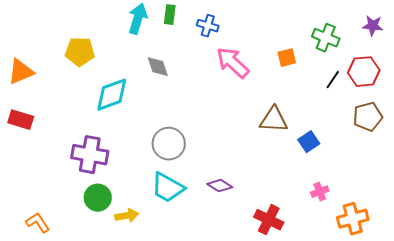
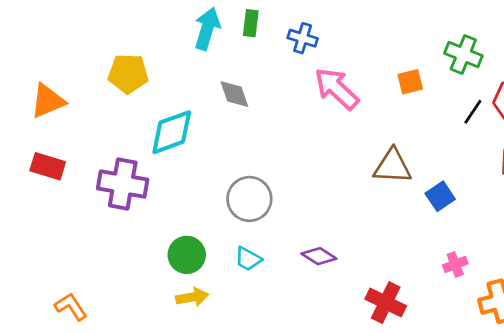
purple cross: (90, 155) -> (123, 184), moved
cyan trapezoid: (168, 188) -> (248, 259), size x0.6
green circle: (98, 198) -> (187, 255), moved

